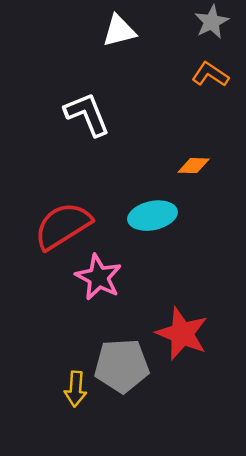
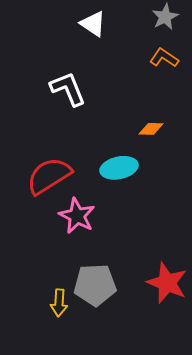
white triangle: (119, 31) -> (93, 24), turned 48
red star: (182, 334) -> (167, 283), moved

